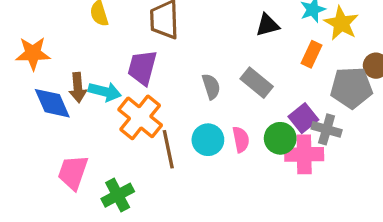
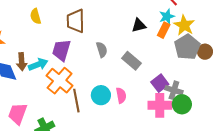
orange rectangle: (312, 54) -> (164, 30), moved
gray semicircle: (211, 86) -> (102, 50), moved
gray pentagon: (351, 88) -> (187, 47), moved, turned -30
cyan arrow: (105, 92) -> (38, 64), turned -36
green circle: (280, 138) -> (182, 104), moved

